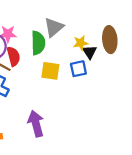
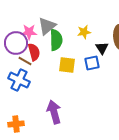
gray triangle: (54, 27) -> (47, 26), moved
yellow star: (81, 43) -> (84, 32), moved

